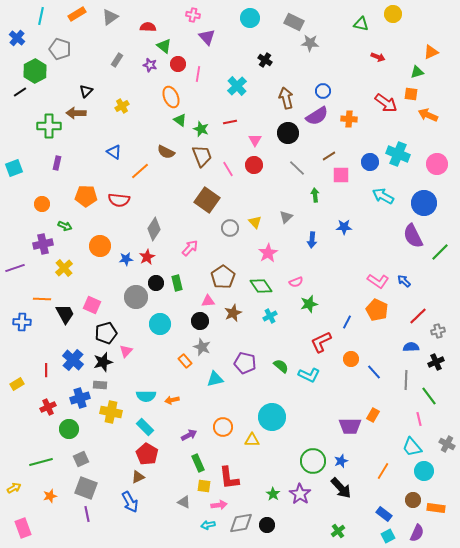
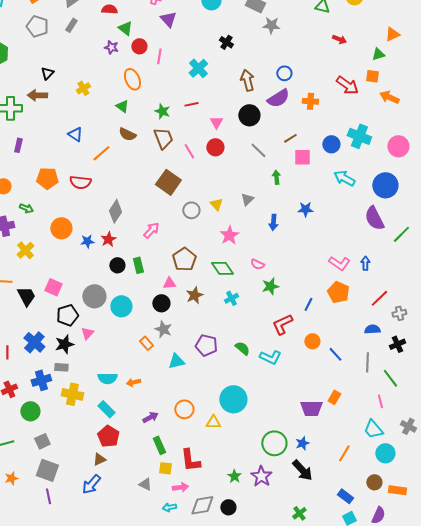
gray pentagon: (60, 49) -> (37, 26), moved
gray rectangle: (117, 60) -> (71, 25), moved
green triangle: (180, 120) -> (122, 106), moved
blue arrow: (404, 281) -> (365, 263), turned 48
pink semicircle: (296, 282) -> (257, 264), turned 48
gray circle: (136, 297) -> (94, 296), moved
blue arrow: (130, 502) -> (91, 484), turned 70

